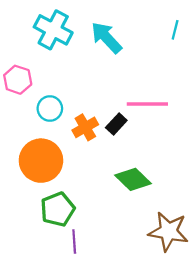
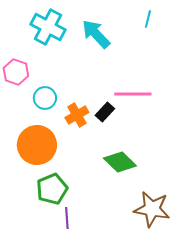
cyan line: (175, 30) -> (148, 19), moved

